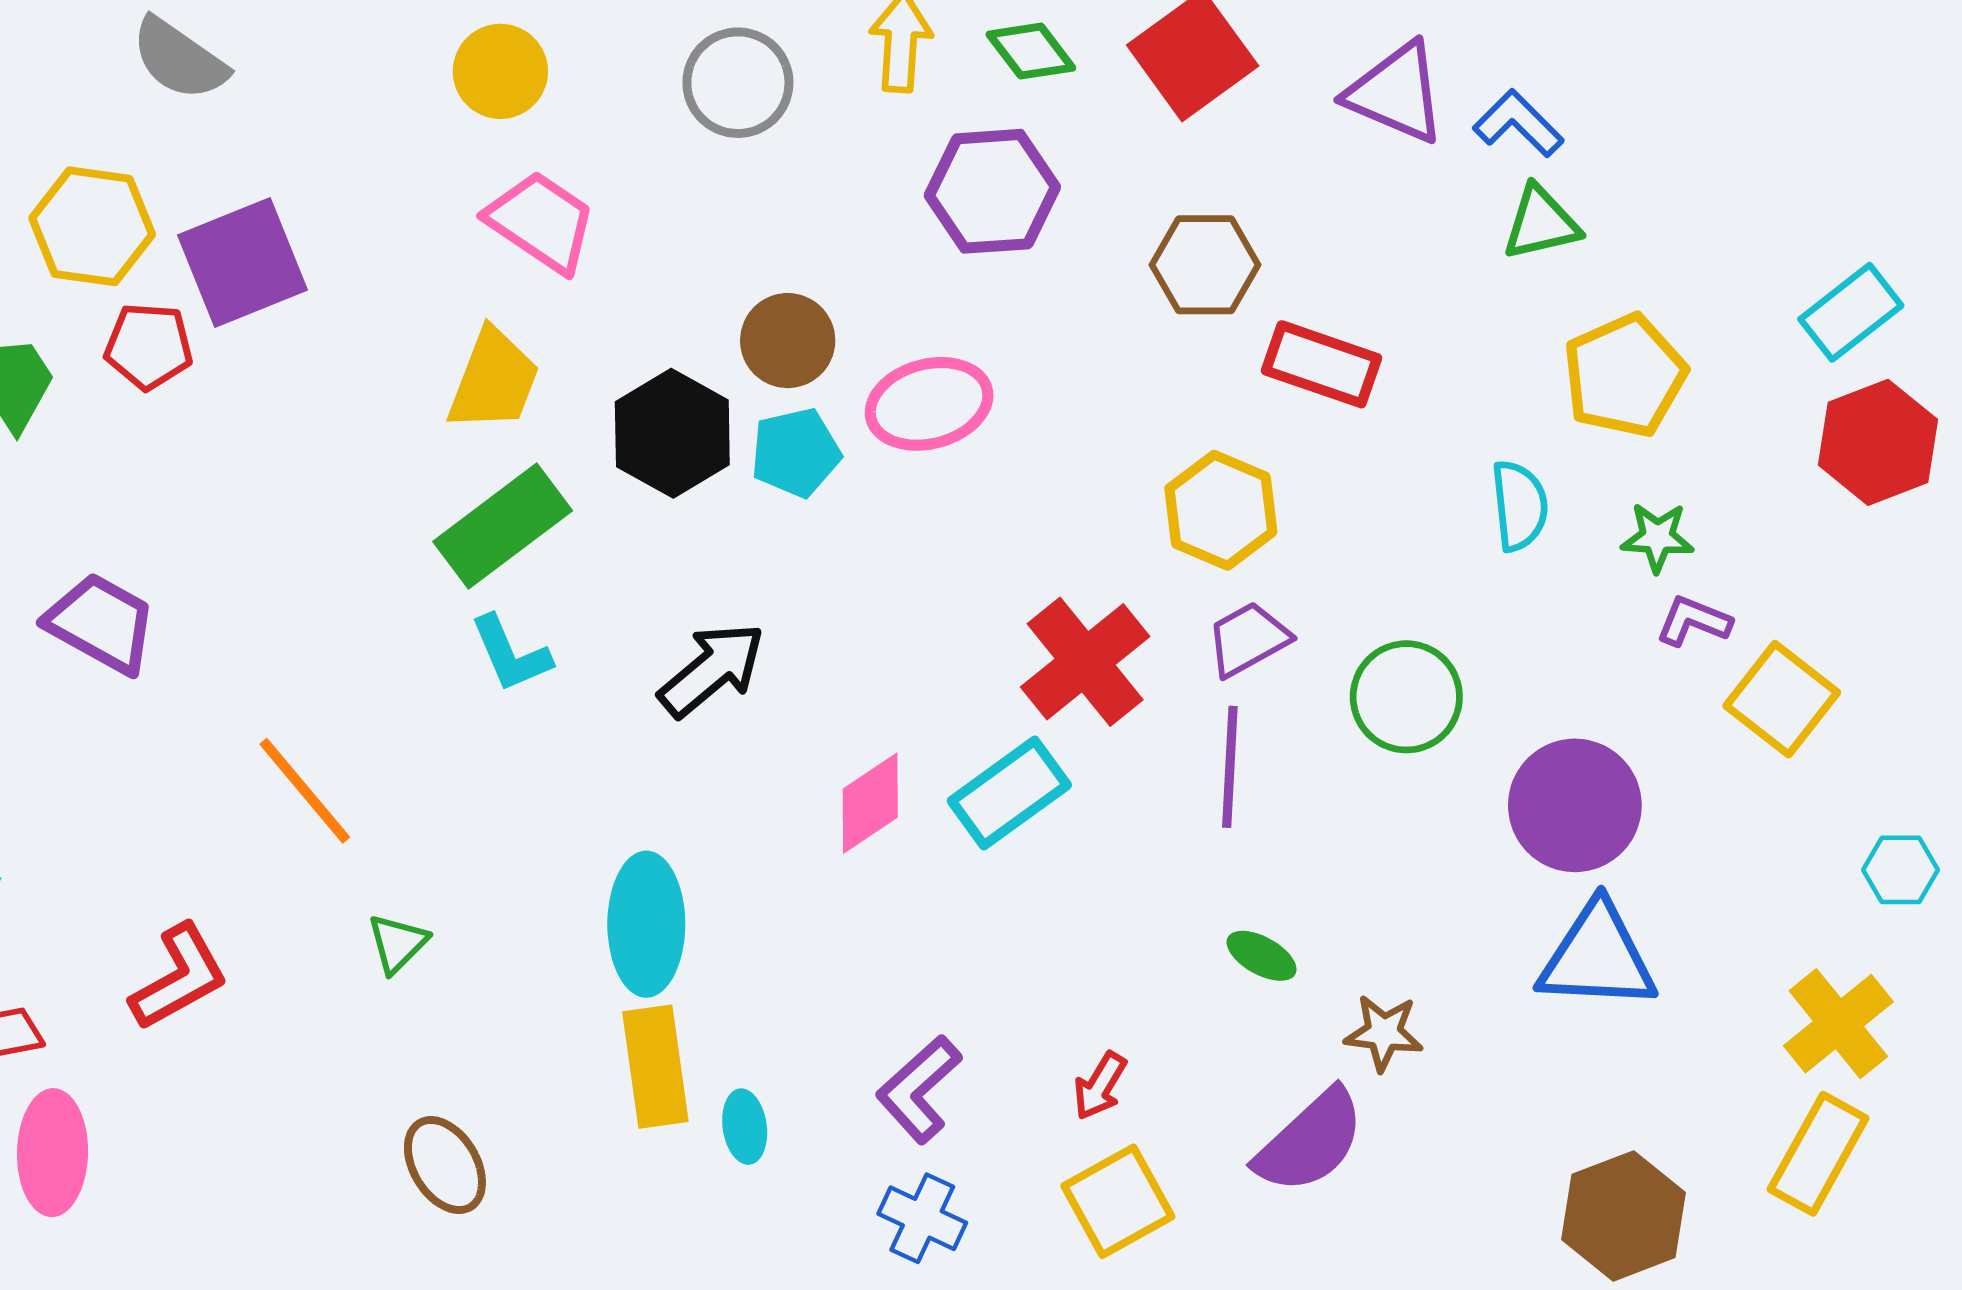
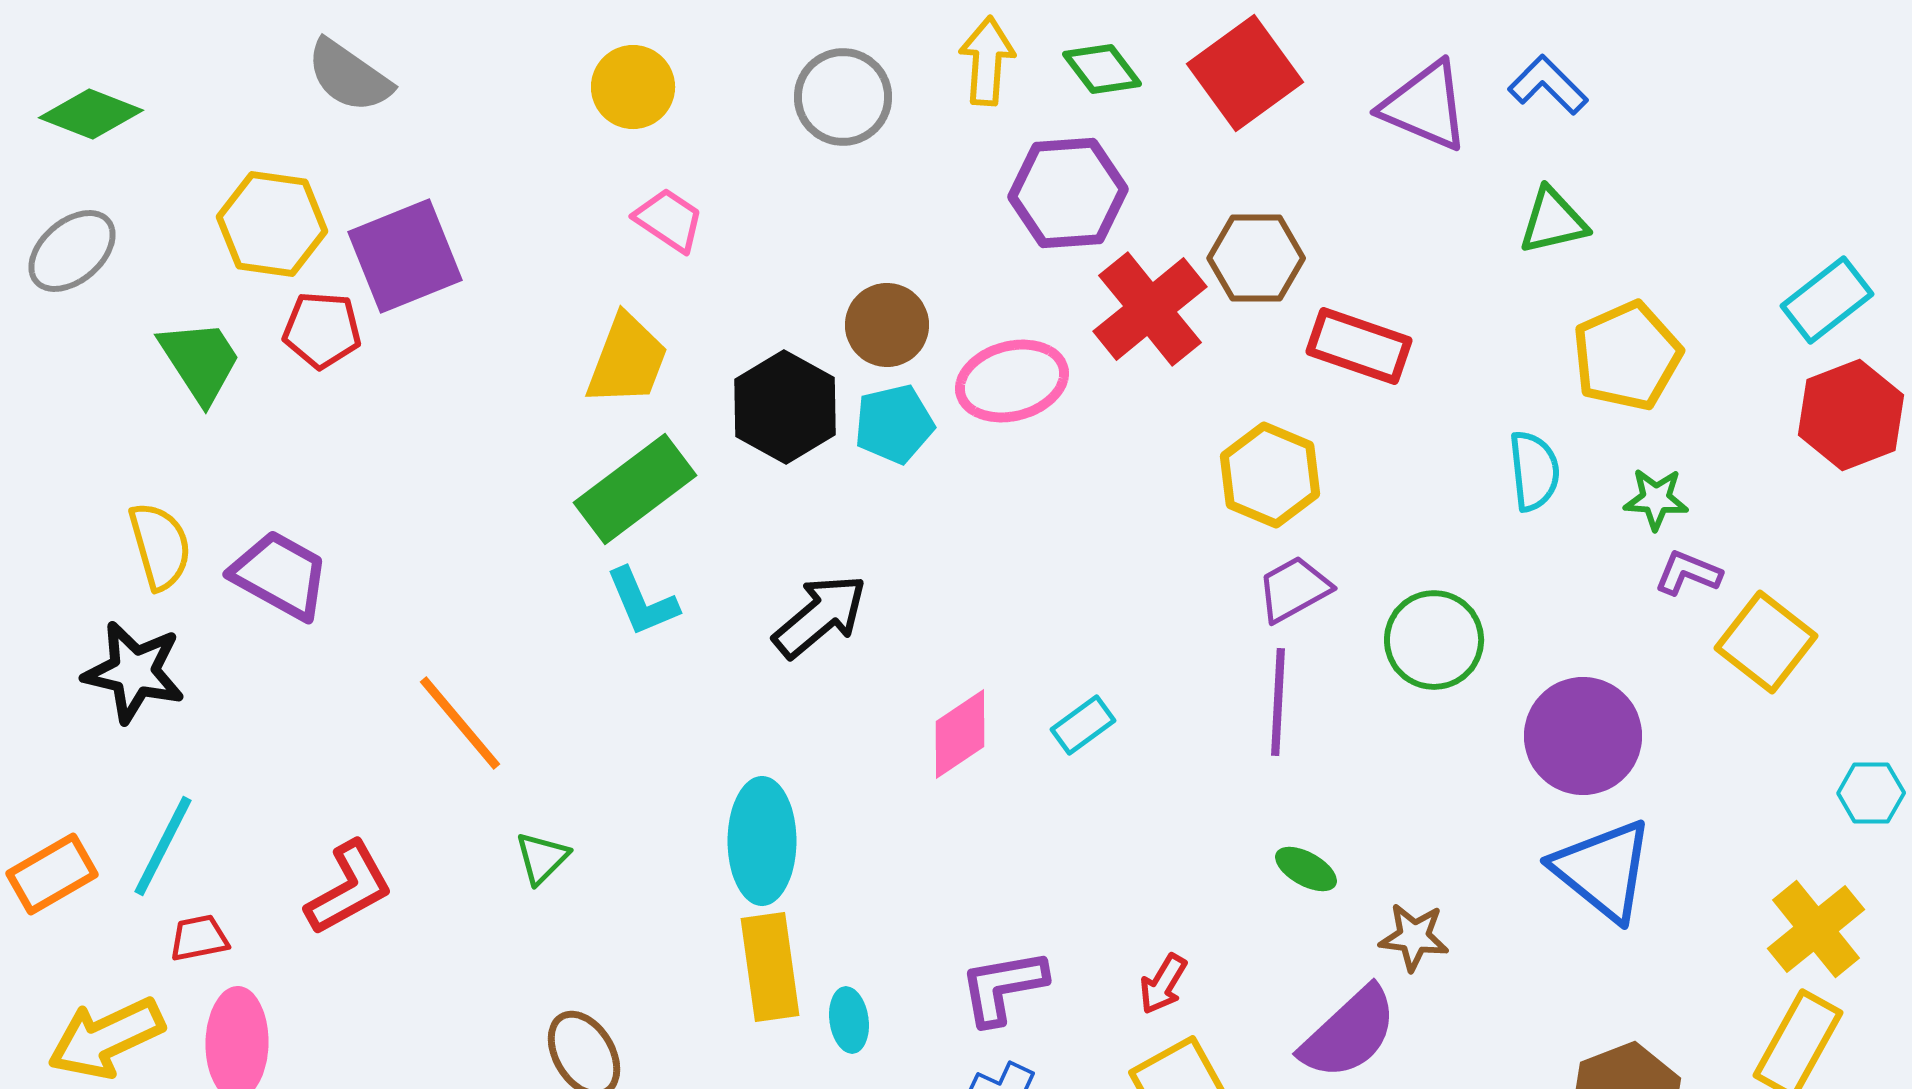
blue L-shape: (1518, 123) -> (1548, 85), moved
pink trapezoid: (541, 222) -> (669, 220), size x0.7
red cross: (1085, 662) -> (1150, 309), moved
cyan rectangle: (1009, 793) -> (1083, 725), size x0.6
blue triangle: (1597, 957) -> (1603, 870), turned 36
purple L-shape: (919, 1089) -> (1003, 987), turned 32

